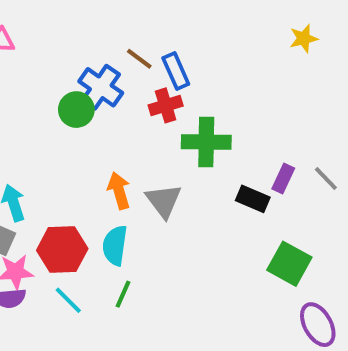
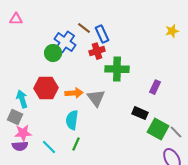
yellow star: (304, 39) -> (172, 31), moved
gray line: (326, 179) -> (176, 132), moved
orange arrow: (119, 191) -> (74, 93), turned 102
black rectangle: (253, 199) -> (140, 113), moved
red hexagon: (62, 249) -> (46, 88), moved

